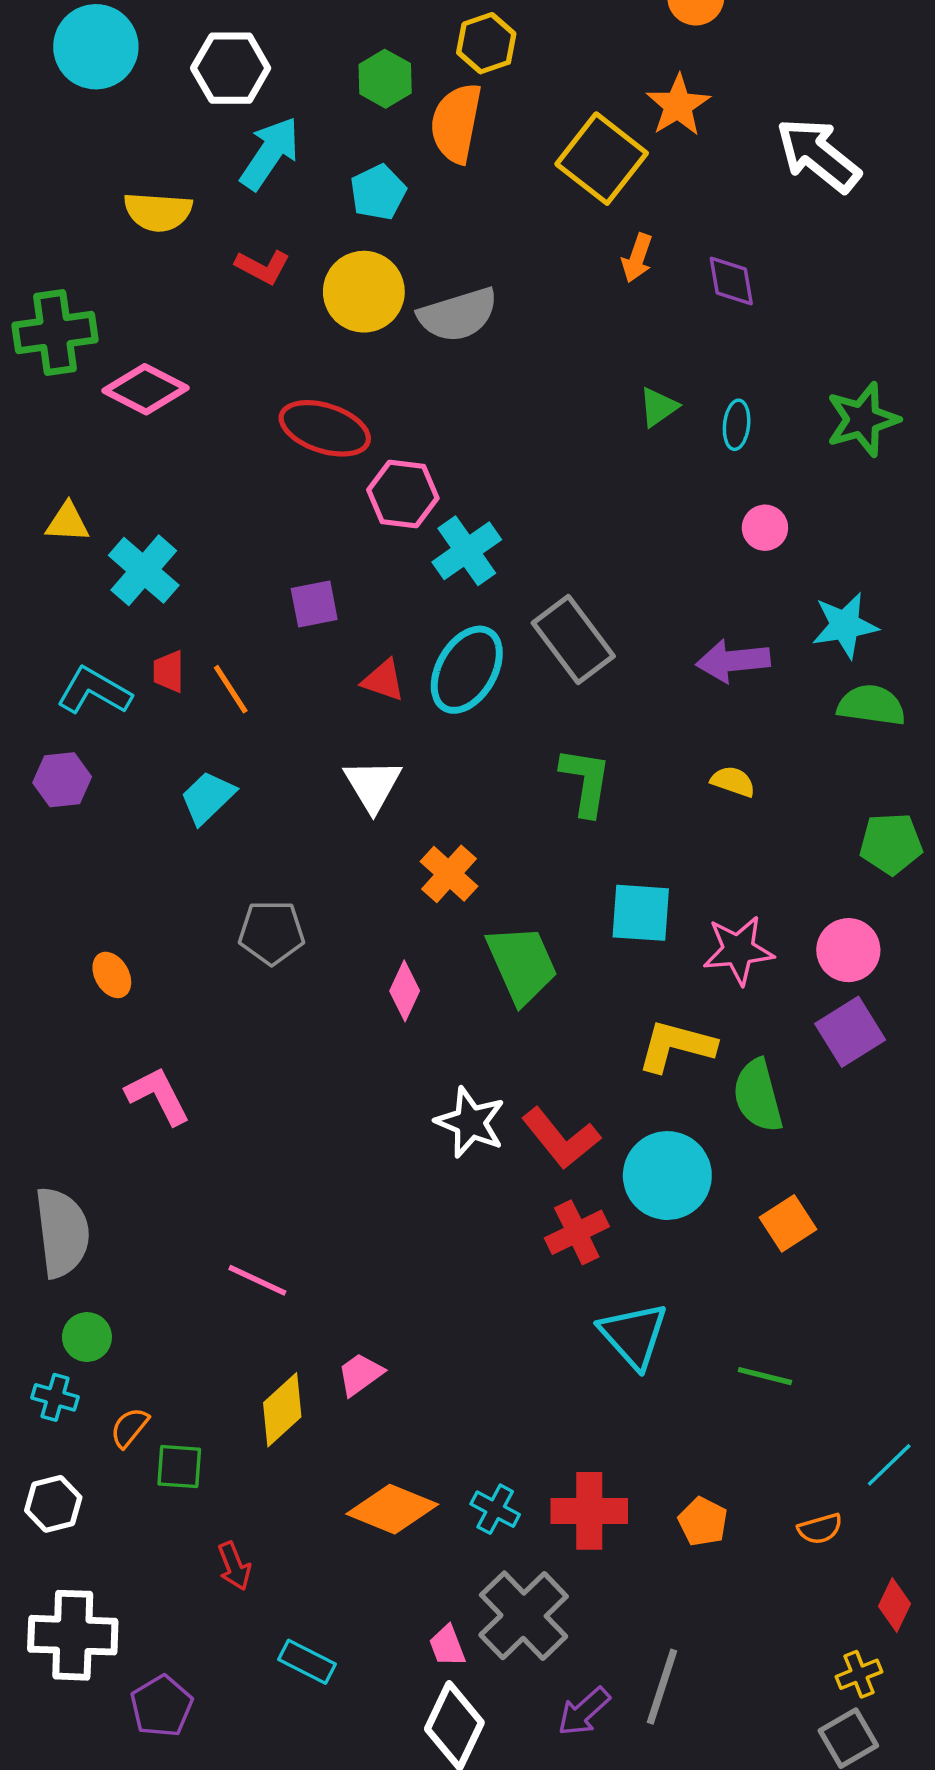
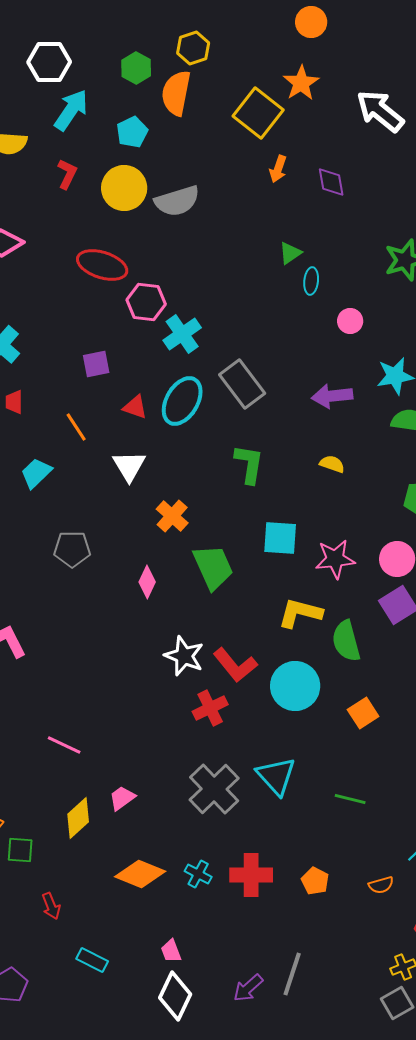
red L-shape: (263, 267) -> (67, 174), turned -92
cyan ellipse: (737, 425) -> (311, 281), moved
orange line: (231, 689) -> (76, 427), moved
red cross: (577, 1232) -> (210, 708), moved
gray cross: (524, 1616) -> (214, 789), moved

